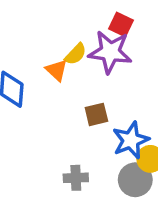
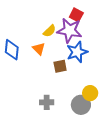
orange triangle: (57, 70) -> (39, 49), moved
blue star: (131, 140) -> (77, 52), moved

